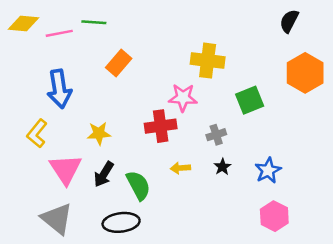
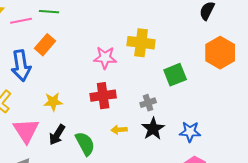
orange rectangle: (119, 63) -> (45, 45), moved
pink star: (183, 98) -> (105, 58), moved
black star: (222, 167) -> (153, 129), size x1.6
blue star: (268, 170) -> (190, 132), turned 30

